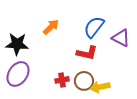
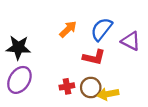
orange arrow: (51, 27) -> (68, 29), moved

